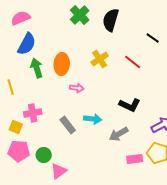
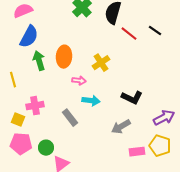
yellow cross: (100, 59) -> (101, 63), moved
red line: (133, 62) -> (129, 34), moved
cyan arrow: (93, 119) -> (91, 101), moved

